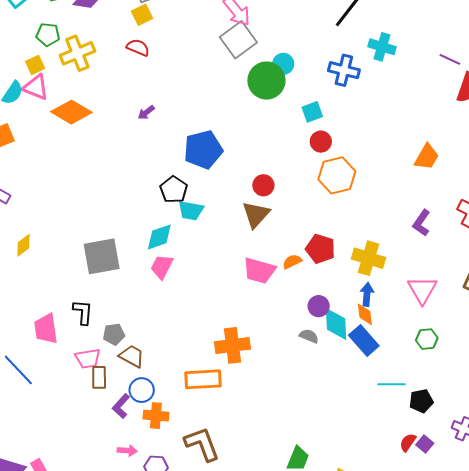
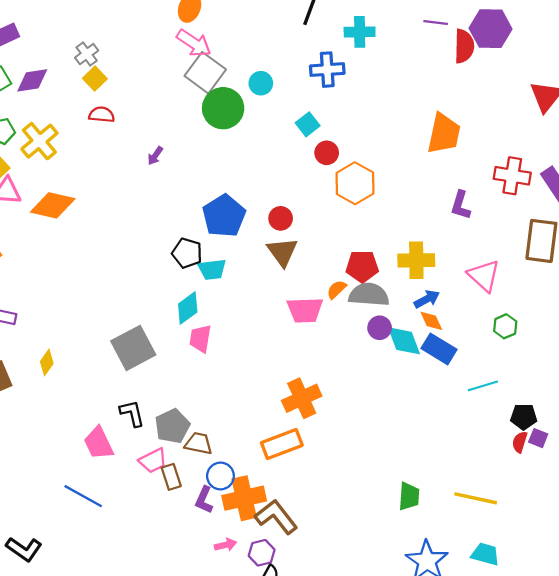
green circle: (266, 81) -> (223, 108), moved
purple arrow: (146, 112) -> (155, 156), moved
blue pentagon: (203, 150) -> (224, 216), moved
orange trapezoid: (427, 157) -> (444, 134), size x1.4
blue arrow: (367, 294) -> (427, 299), turned 75
gray pentagon: (114, 334) -> (172, 426), size x1.4
gray semicircle: (309, 336) -> (369, 295), moved, size x1.8
black pentagon: (421, 401) -> (524, 417), moved, turned 30
orange cross: (156, 416) -> (244, 498), size x1.5
brown L-shape: (202, 444) -> (276, 517), moved

